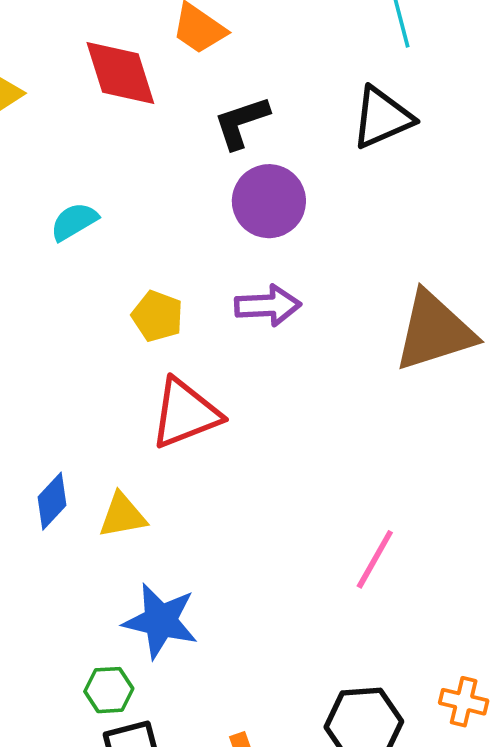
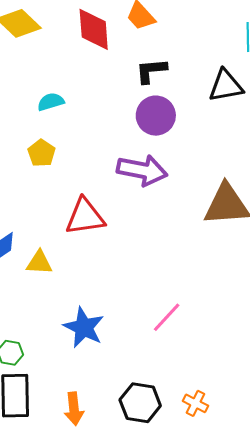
purple arrow: (268, 305) -> (142, 170), size x1.4
yellow pentagon: (157, 316) -> (41, 153), moved
blue star: (160, 621) -> (84, 327), moved

